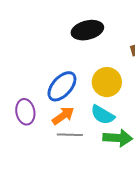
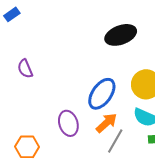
gray line: (70, 135) -> (115, 141), turned -55

